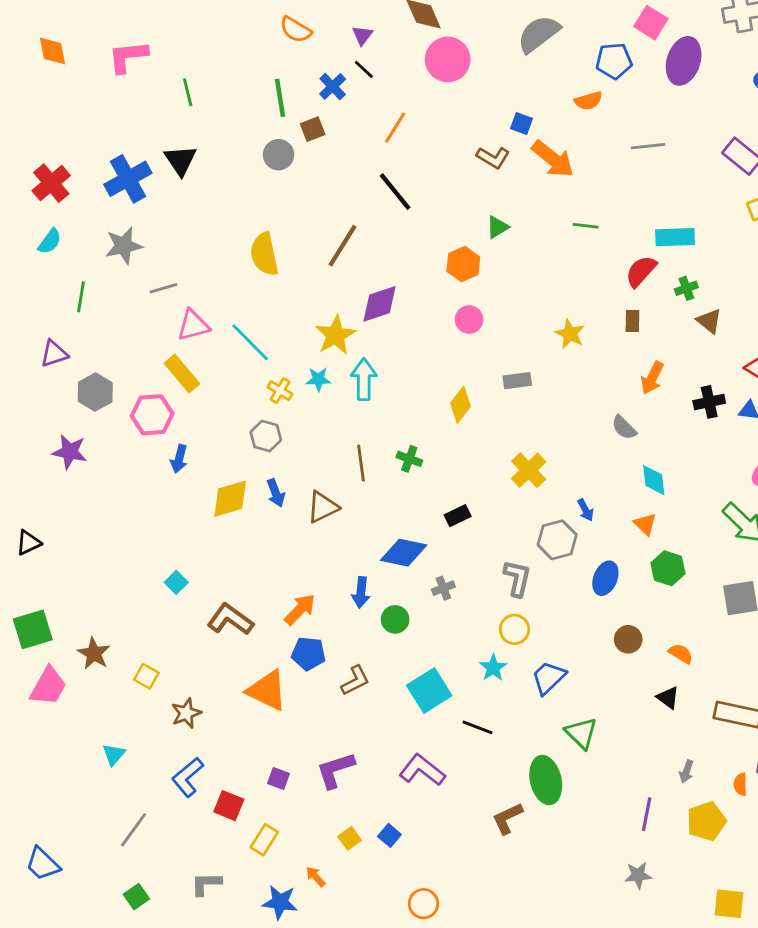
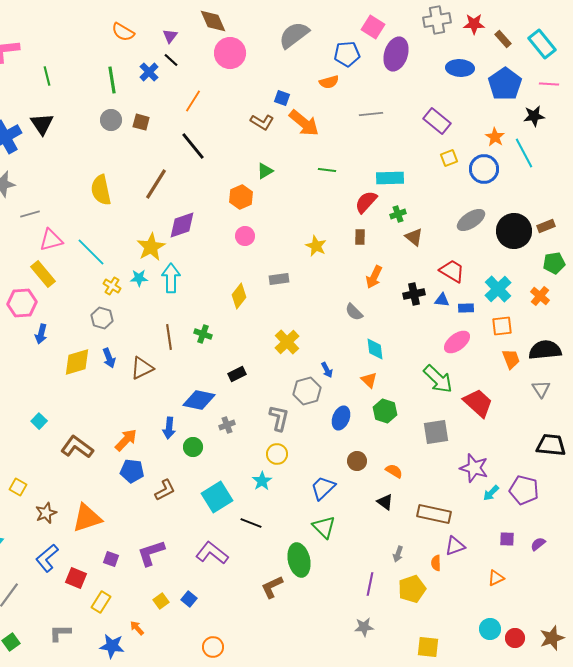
brown square: (313, 129) -> (141, 122), moved, turned 36
blue trapezoid: (549, 678) -> (323, 488), moved
orange triangle: (267, 690) -> (87, 518), moved, turned -44

